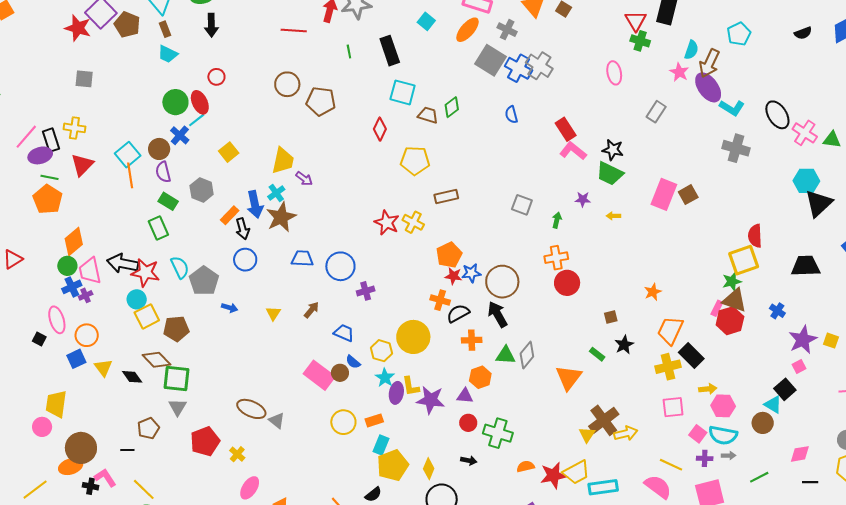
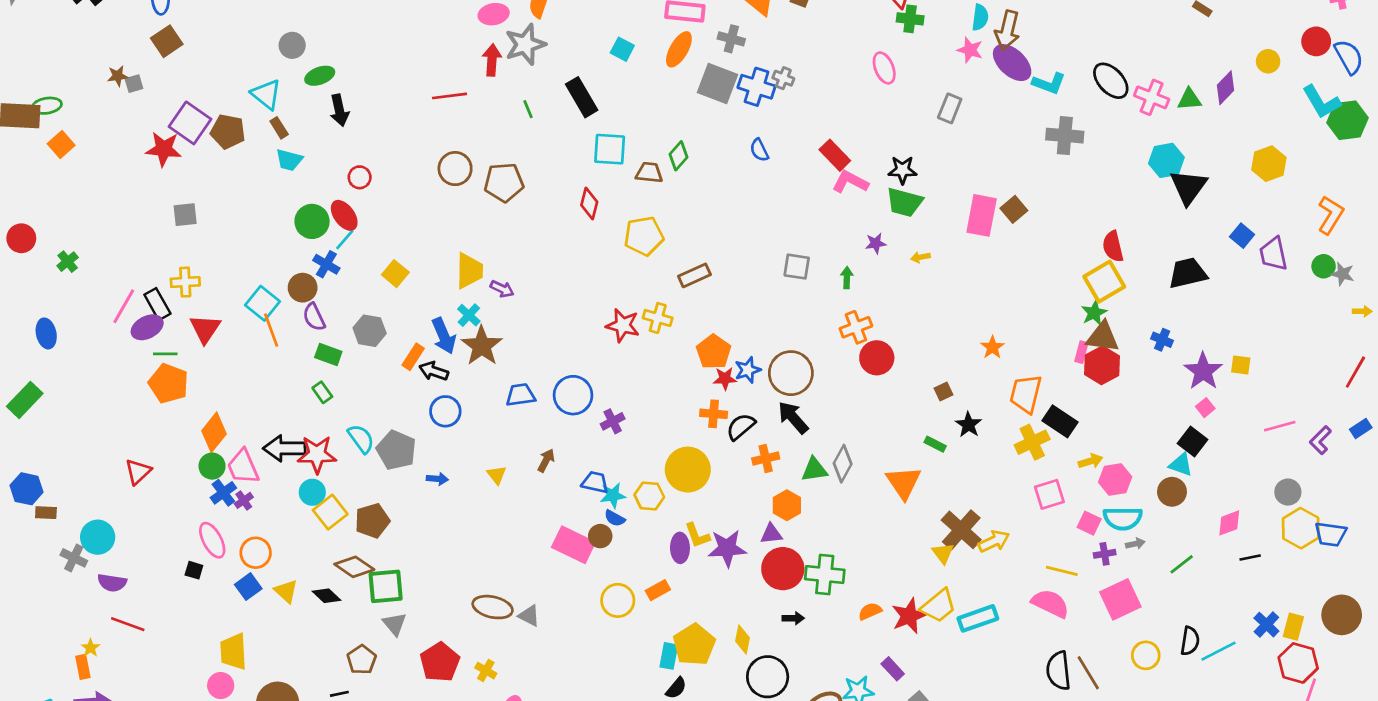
gray cross: (539, 66) -> (783, 78), size x0.6
green rectangle: (158, 228) -> (322, 392), size x0.7
black arrow: (243, 229) -> (434, 371), turned 135
cyan star: (385, 378) -> (613, 495), moved, turned -30
red circle: (468, 423) -> (783, 569), size x1.8
cyan rectangle: (381, 445) -> (669, 656), moved

